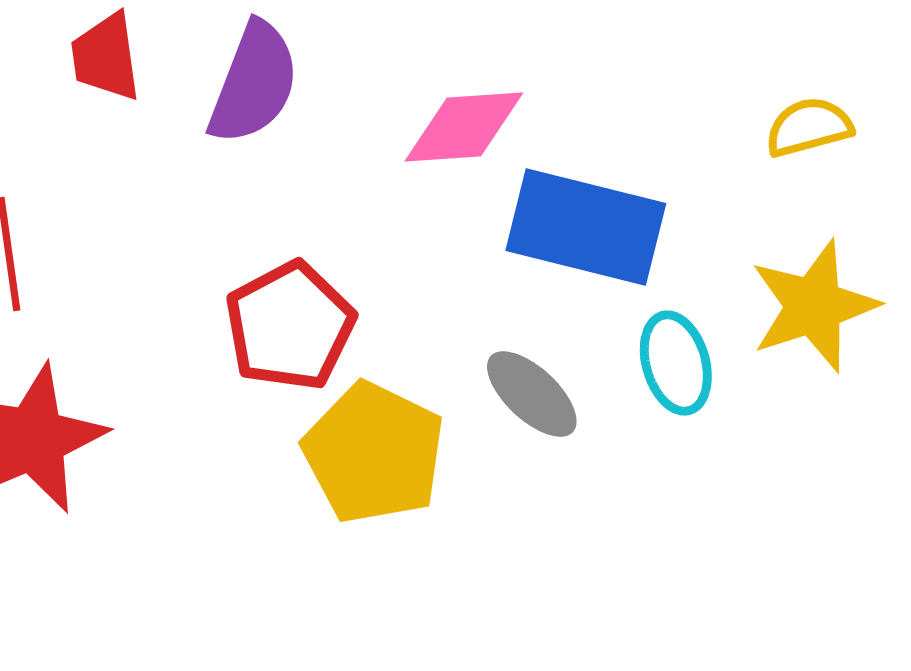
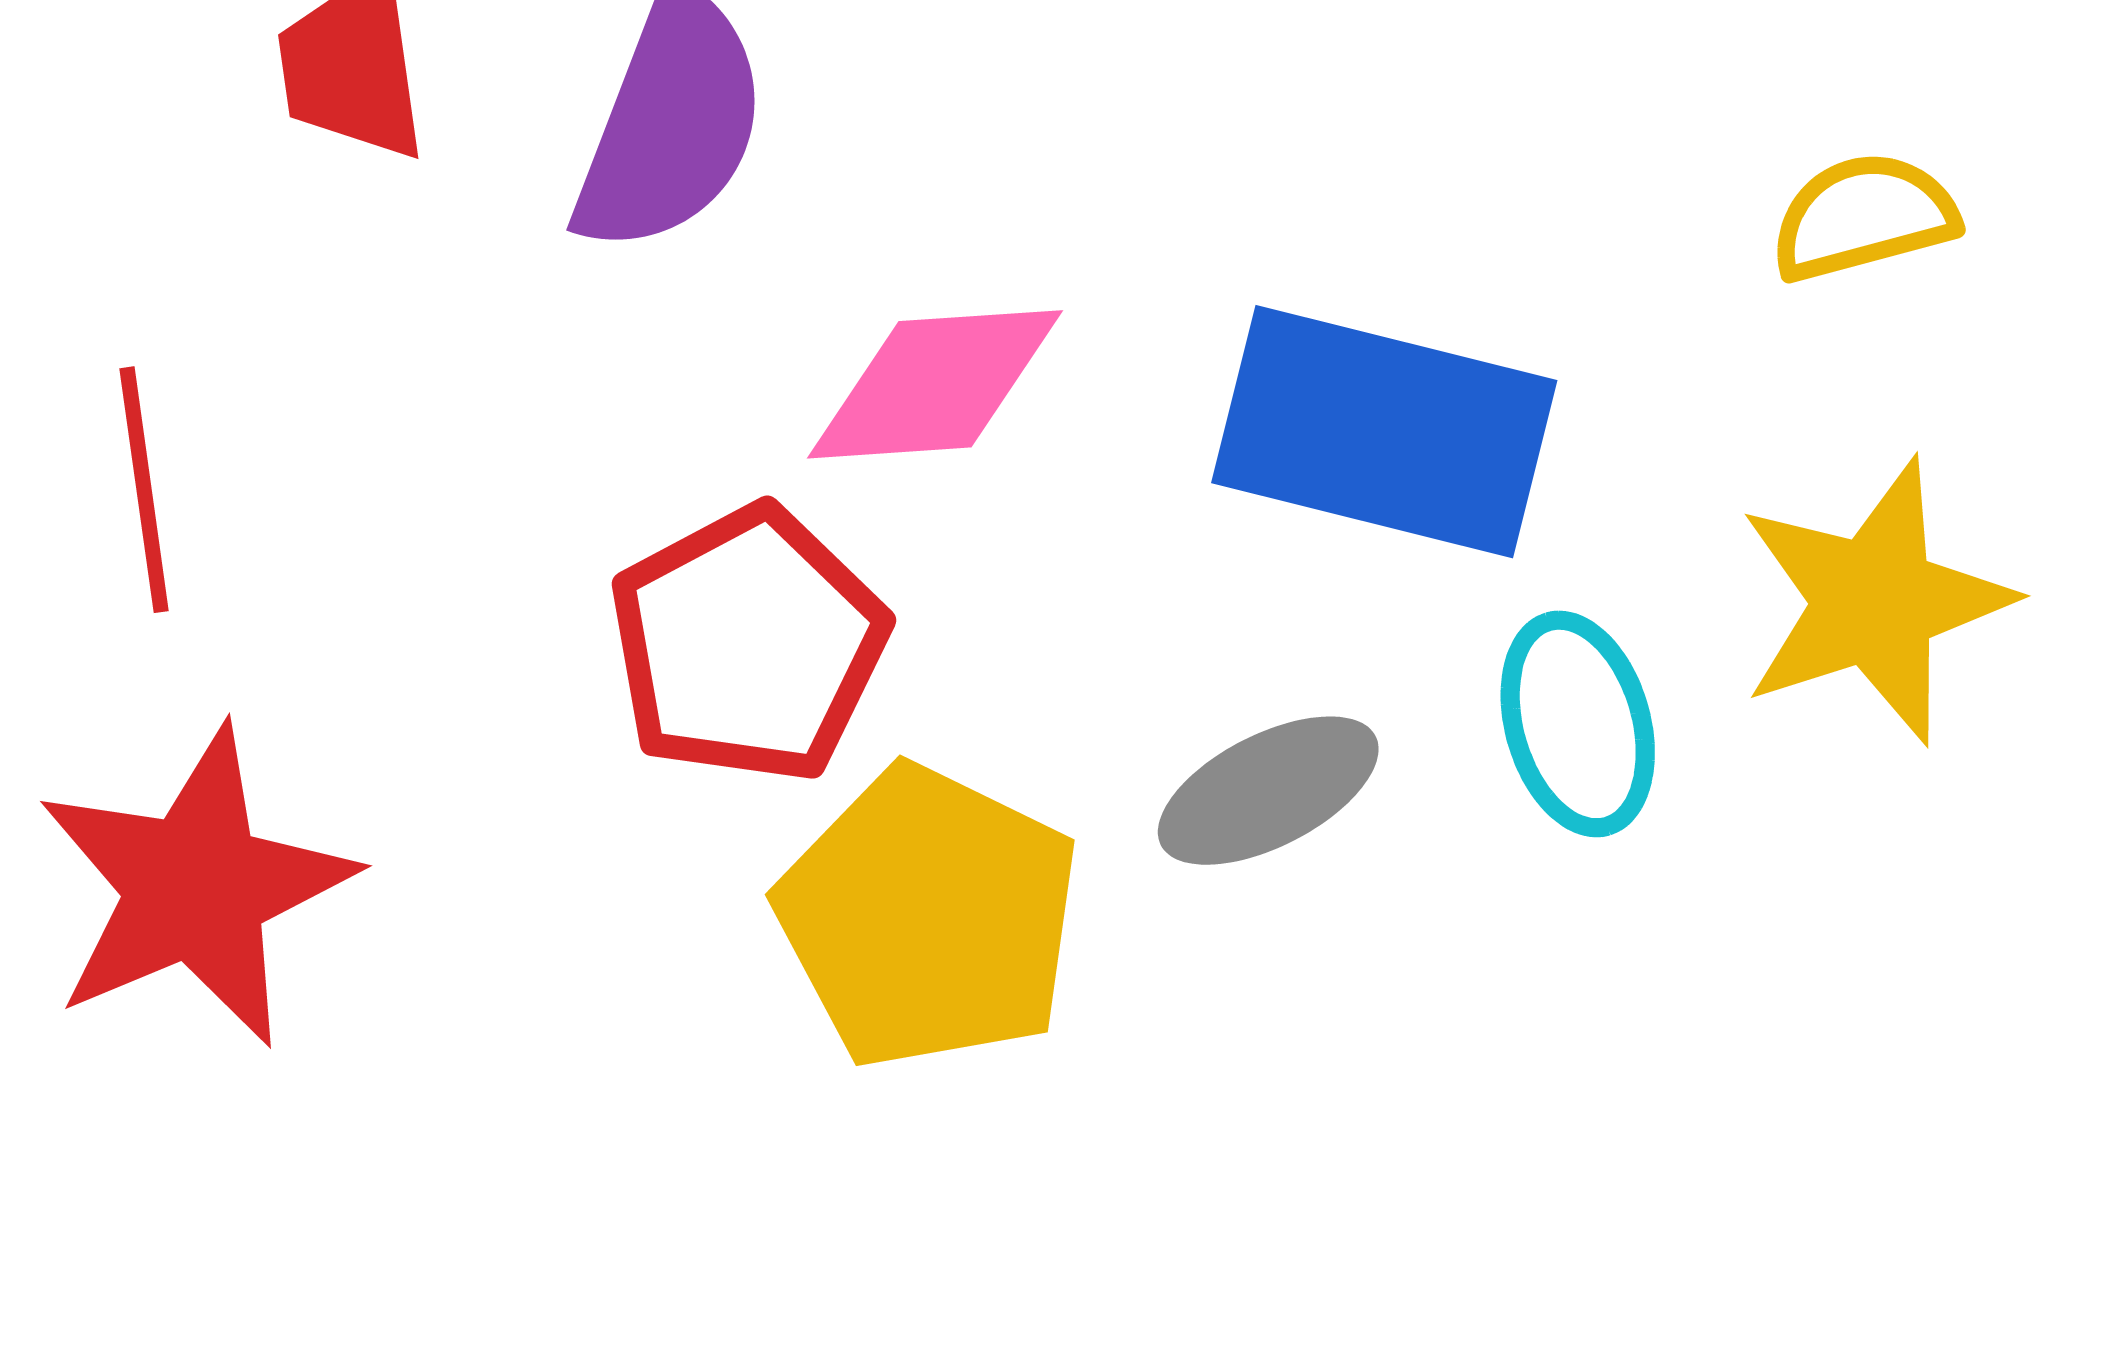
pink diamond: (464, 127) -> (935, 384), moved
gray ellipse: (532, 394) -> (1268, 791), turned -70

